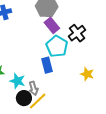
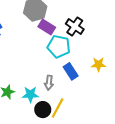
blue rectangle: (47, 65) -> (71, 71), moved
gray arrow: (33, 88) -> (49, 83), moved, turned 40

